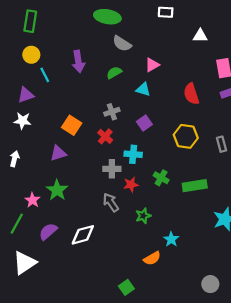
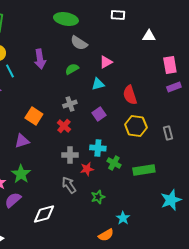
cyan triangle: (143, 89) -> (98, 84), turned -32
red semicircle: (191, 94) -> (130, 95), moved
cyan cross: (133, 154) -> (98, 148), moved
purple semicircle: (48, 231) -> (13, 200), moved

